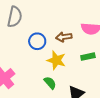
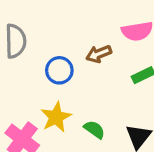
yellow star: (56, 60) -> (56, 117), moved, turned -30

